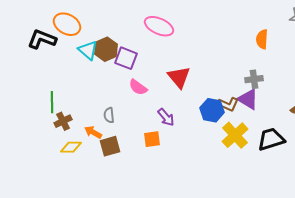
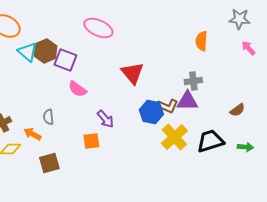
red triangle: (179, 77) -> (132, 73), moved
purple triangle: (248, 99) -> (187, 101), turned -30
brown square: (110, 146) -> (49, 163), moved

